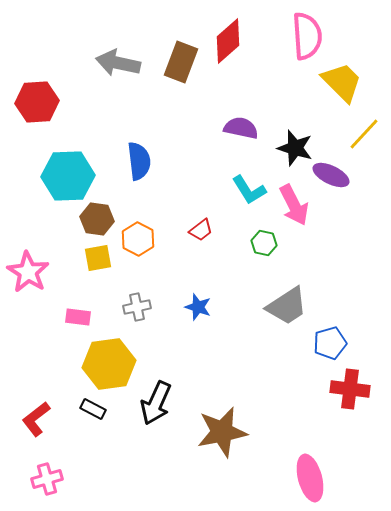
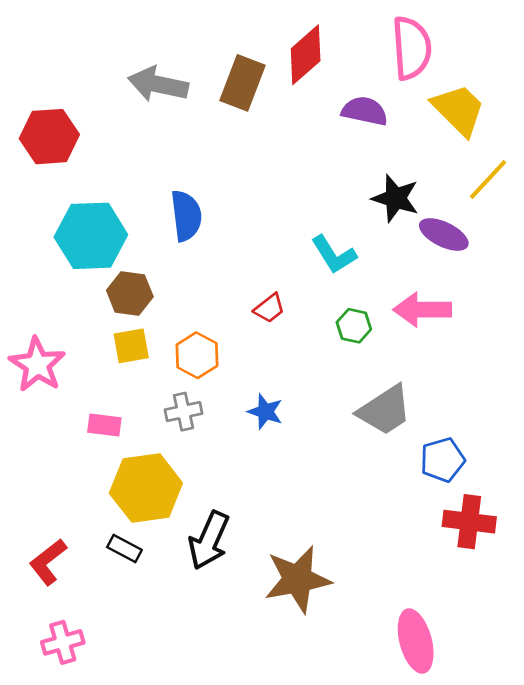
purple semicircle: (241, 128) -> (365, 111), moved
pink arrow: (294, 205) -> (422, 310), moved, turned 117
orange hexagon: (138, 239) -> (197, 355), moved

